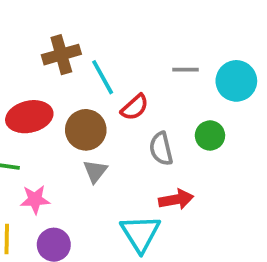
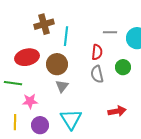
cyan line: (103, 77) -> (66, 36), turned 36
red semicircle: (135, 107) -> (97, 52), moved, turned -42
red arrow: (176, 199) -> (117, 111), moved
cyan triangle: (140, 233) -> (71, 119), moved

